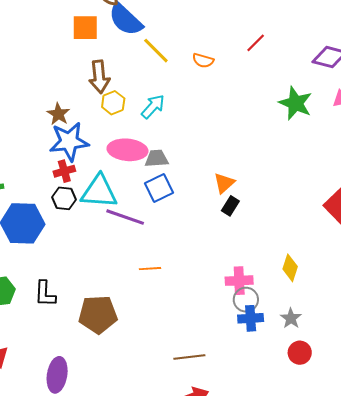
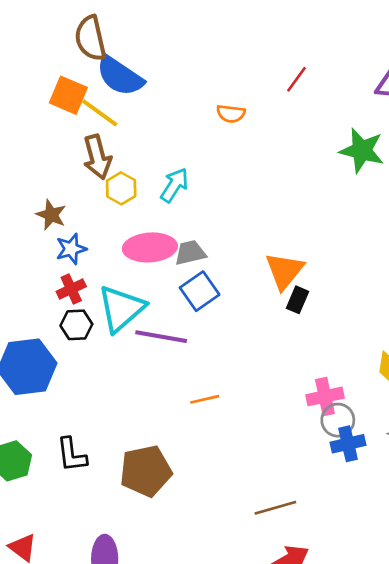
orange square: (85, 28) -> (68, 95), turned 32
yellow line: (156, 51) -> (100, 113), moved
blue star: (69, 142) -> (71, 249), size x0.6
orange triangle: (224, 183) -> (284, 271), size x1.4
cyan triangle: (99, 192) -> (121, 309), turned -36

